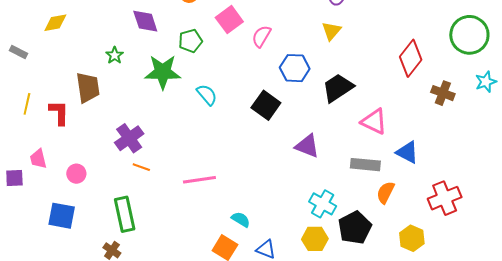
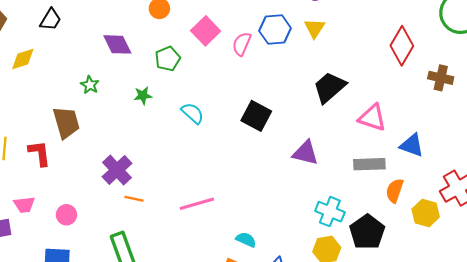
blue hexagon: (295, 68) -> (275, 30), moved
green star: (163, 72) -> (143, 96), size x0.5
pink trapezoid: (38, 159) -> (24, 205), turned -75
yellow hexagon: (412, 238) -> (426, 213), moved

